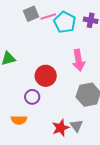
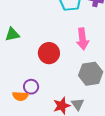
purple circle: (32, 97) -> (31, 87), moved

